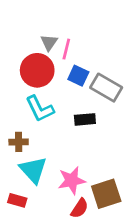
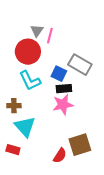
blue square: (78, 76) -> (59, 74), moved
pink star: (72, 180) -> (63, 105), moved

